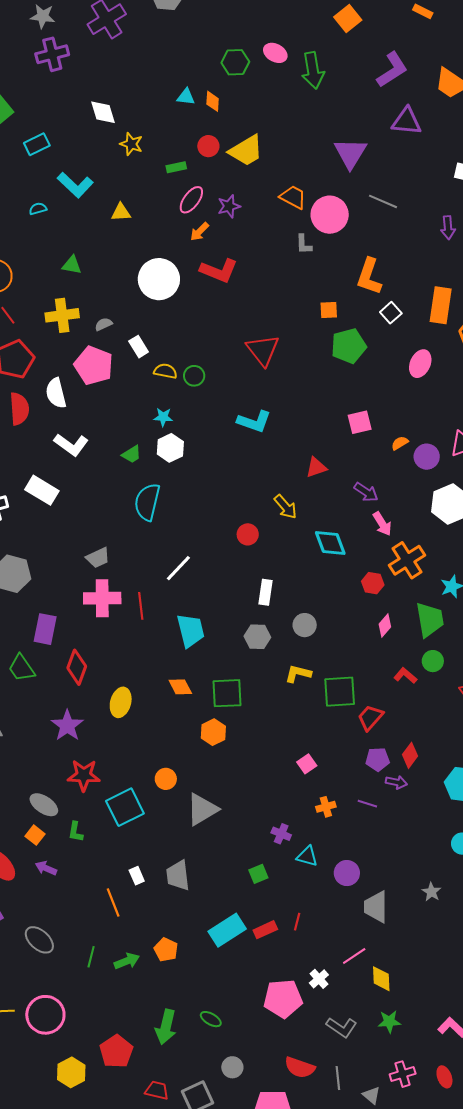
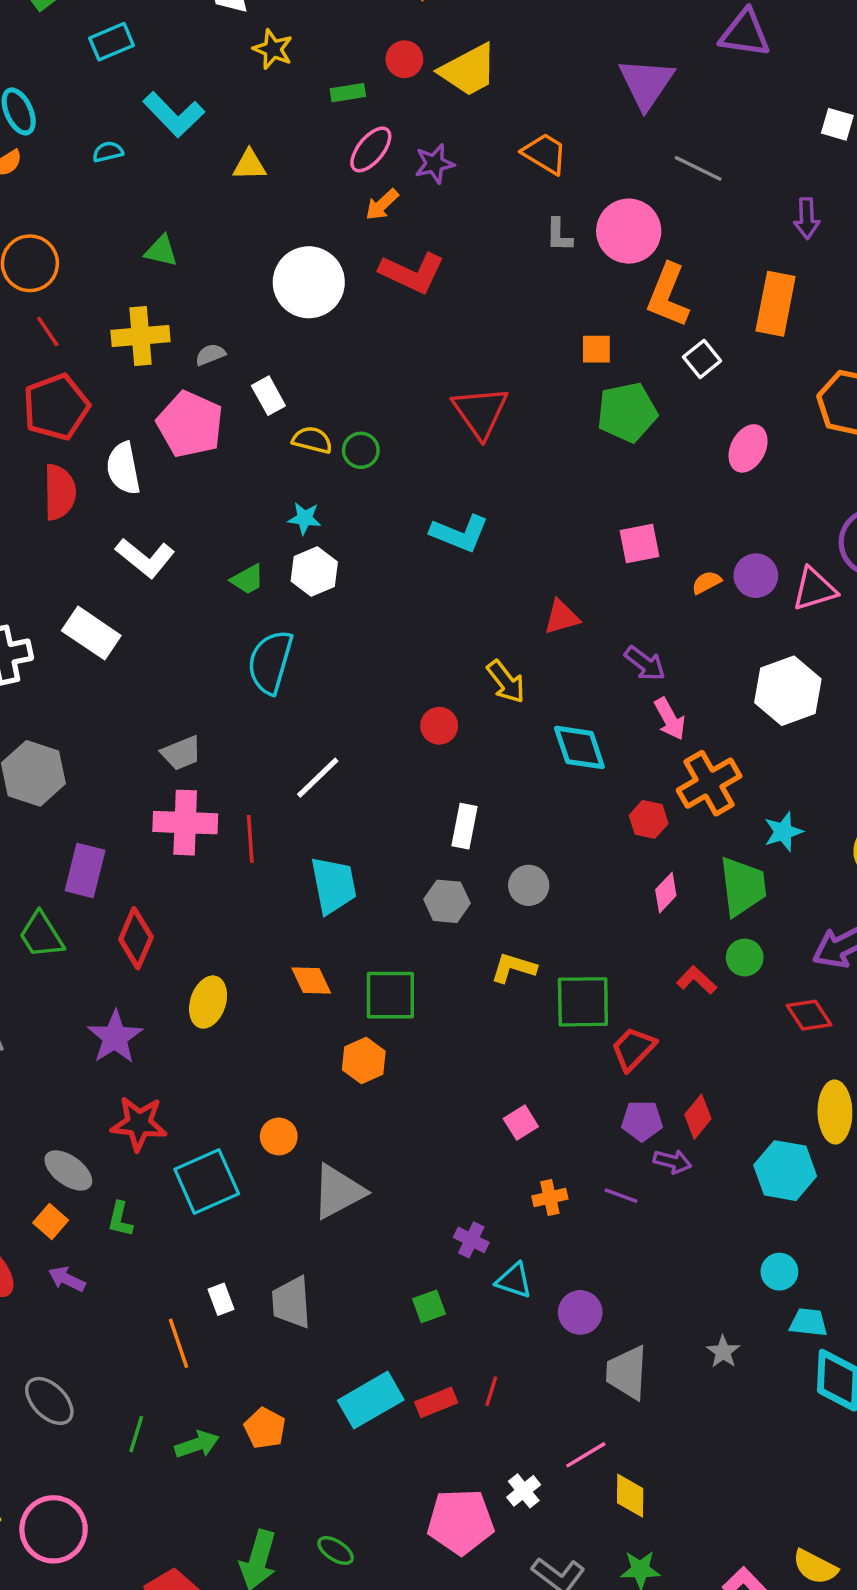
pink circle: (330, 215) -> (629, 231), moved
orange rectangle: (441, 305) -> (776, 304), moved
purple circle: (427, 457) -> (756, 576), moved

